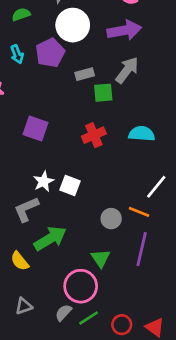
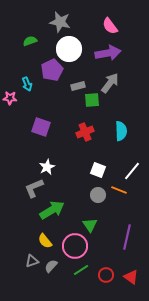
cyan arrow: (17, 54) -> (27, 84), moved
cyan semicircle: (142, 134) -> (121, 131), turned 84
white square: (70, 185) -> (98, 170), moved
purple line: (142, 249) -> (127, 237), moved
yellow semicircle: (20, 261) -> (45, 241), moved
gray semicircle: (63, 313) -> (51, 266), moved

